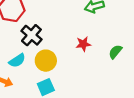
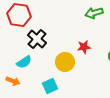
yellow circle: (46, 61) -> (65, 62), moved

